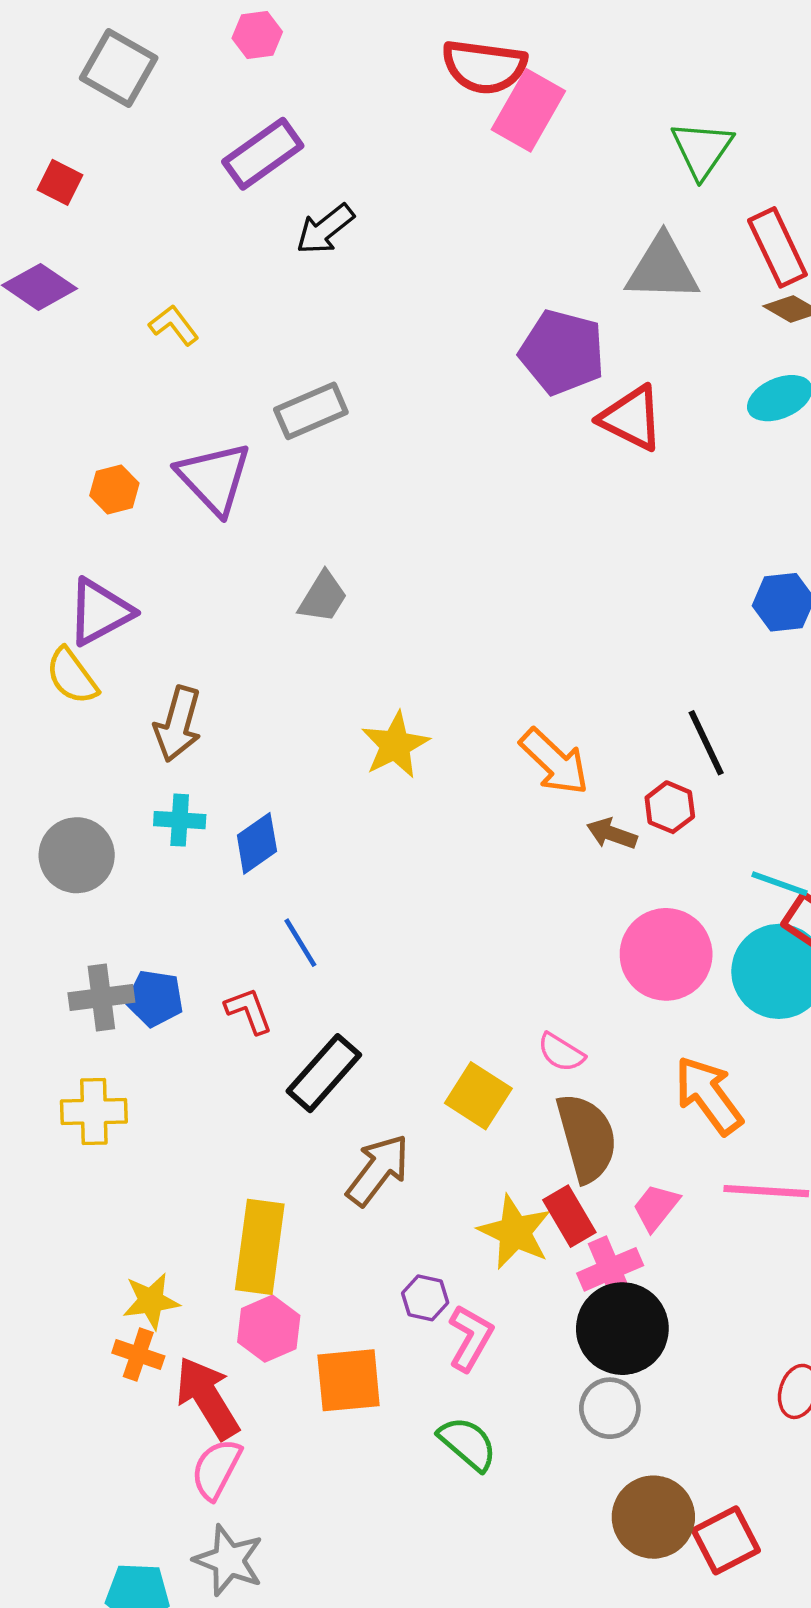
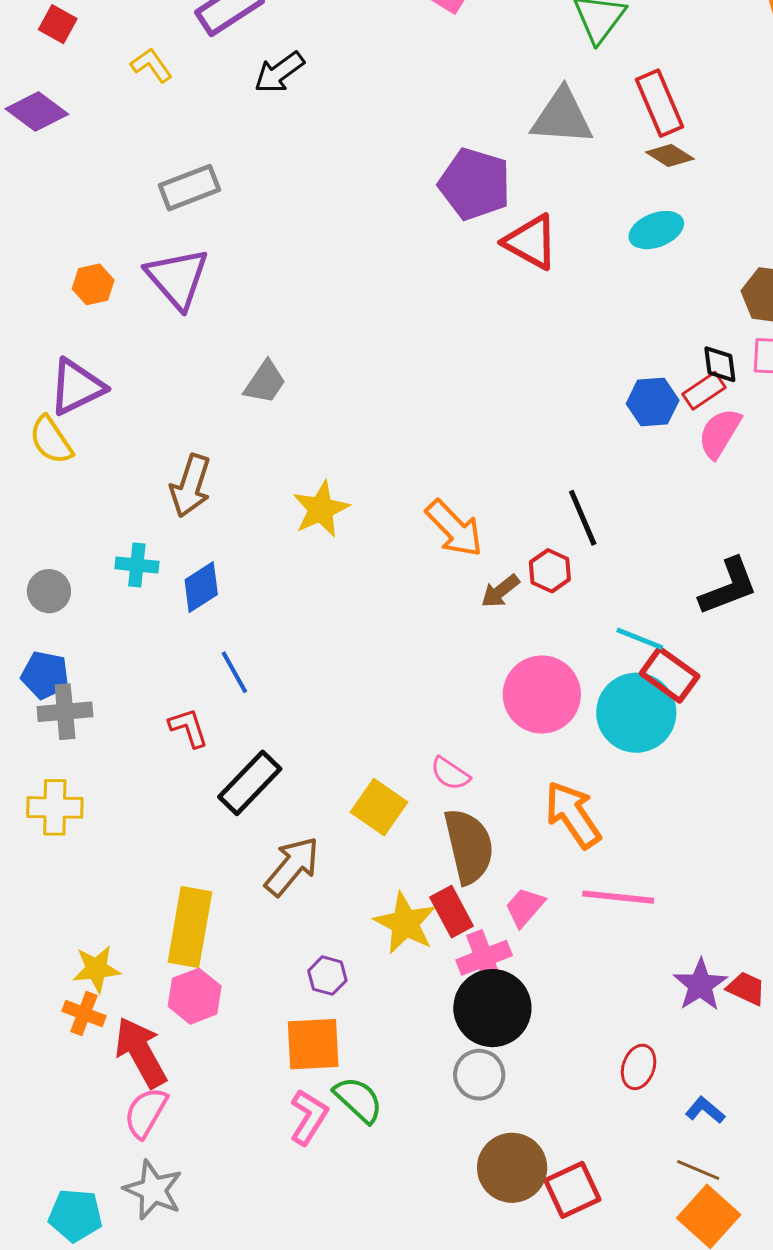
yellow L-shape: (174, 325) -> (151, 65), moved
gray rectangle: (311, 411) -> (189, 188), moved
brown arrow: (178, 724) -> (191, 486), moved
brown arrow: (612, 834) -> (500, 591), turned -60
gray circle: (77, 855) -> (49, 591), size x0.7
blue pentagon: (155, 998) -> (45, 675), moved
pink L-shape: (471, 1338) -> (309, 1117), moved
orange square: (349, 1380) -> (313, 1044), moved

